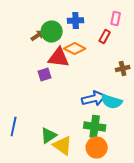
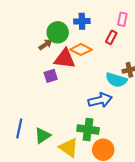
brown arrow: (38, 36) -> (46, 45), moved
cyan semicircle: (112, 102) -> (116, 80), moved
green cross: (95, 127) -> (88, 129), moved
green triangle: (49, 136) -> (42, 136), moved

